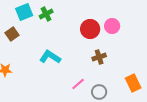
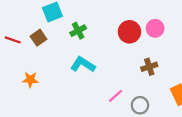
green cross: (46, 14) -> (78, 31), moved
brown cross: (99, 57) -> (149, 67), moved

